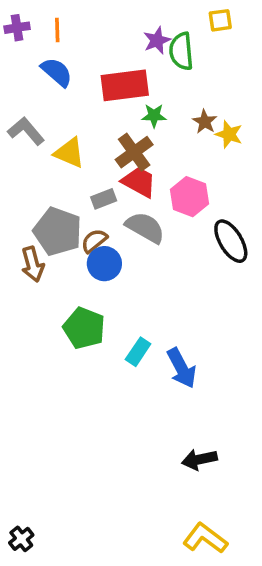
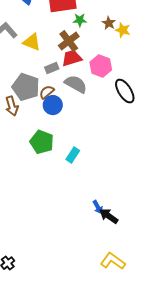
red trapezoid: (139, 182) -> (72, 58), turned -45
blue arrow: (182, 368) -> (98, 207), moved, size x0.6
black arrow: (199, 459) -> (109, 216), turned 48

